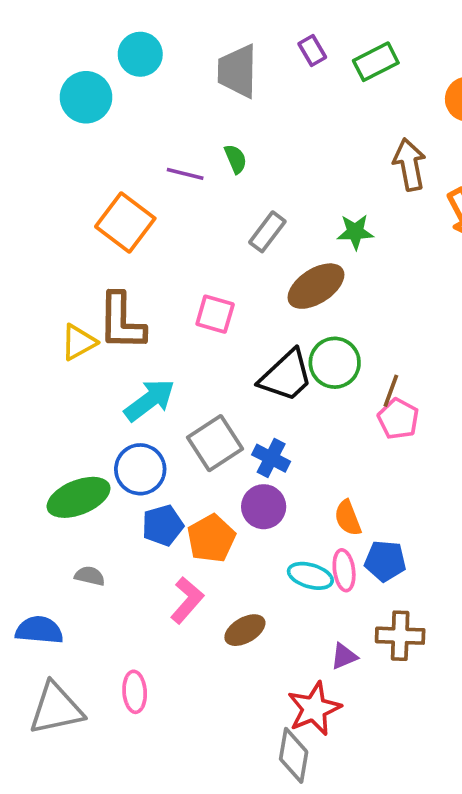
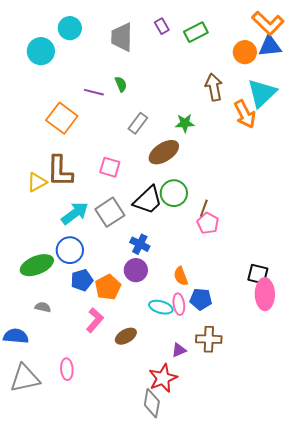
gray square: (215, 443) -> (110, 212), moved

